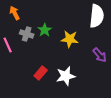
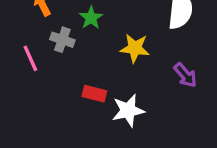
green star: (45, 30) -> (91, 18), moved
red rectangle: (41, 73) -> (94, 94), moved, turned 64

